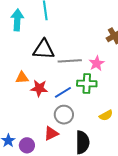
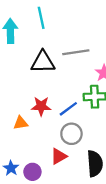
gray line: (70, 61) -> (76, 52), moved
orange triangle: (22, 78) -> (21, 123), moved

